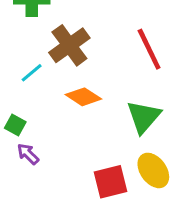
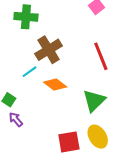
cyan line: (32, 73) -> (30, 72), moved

